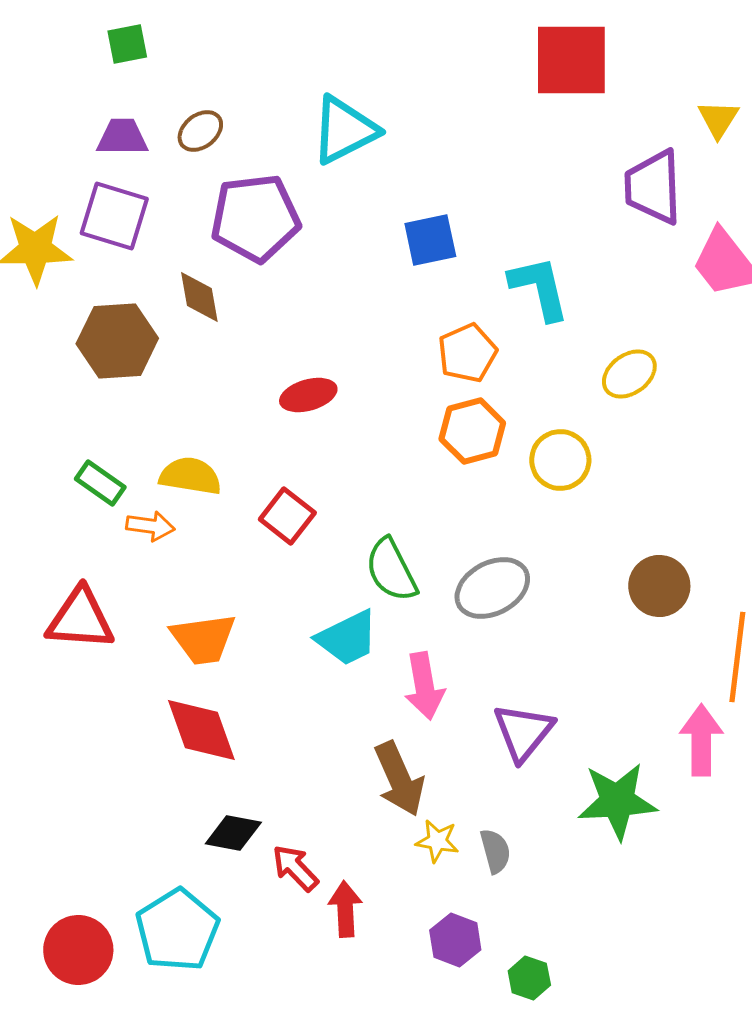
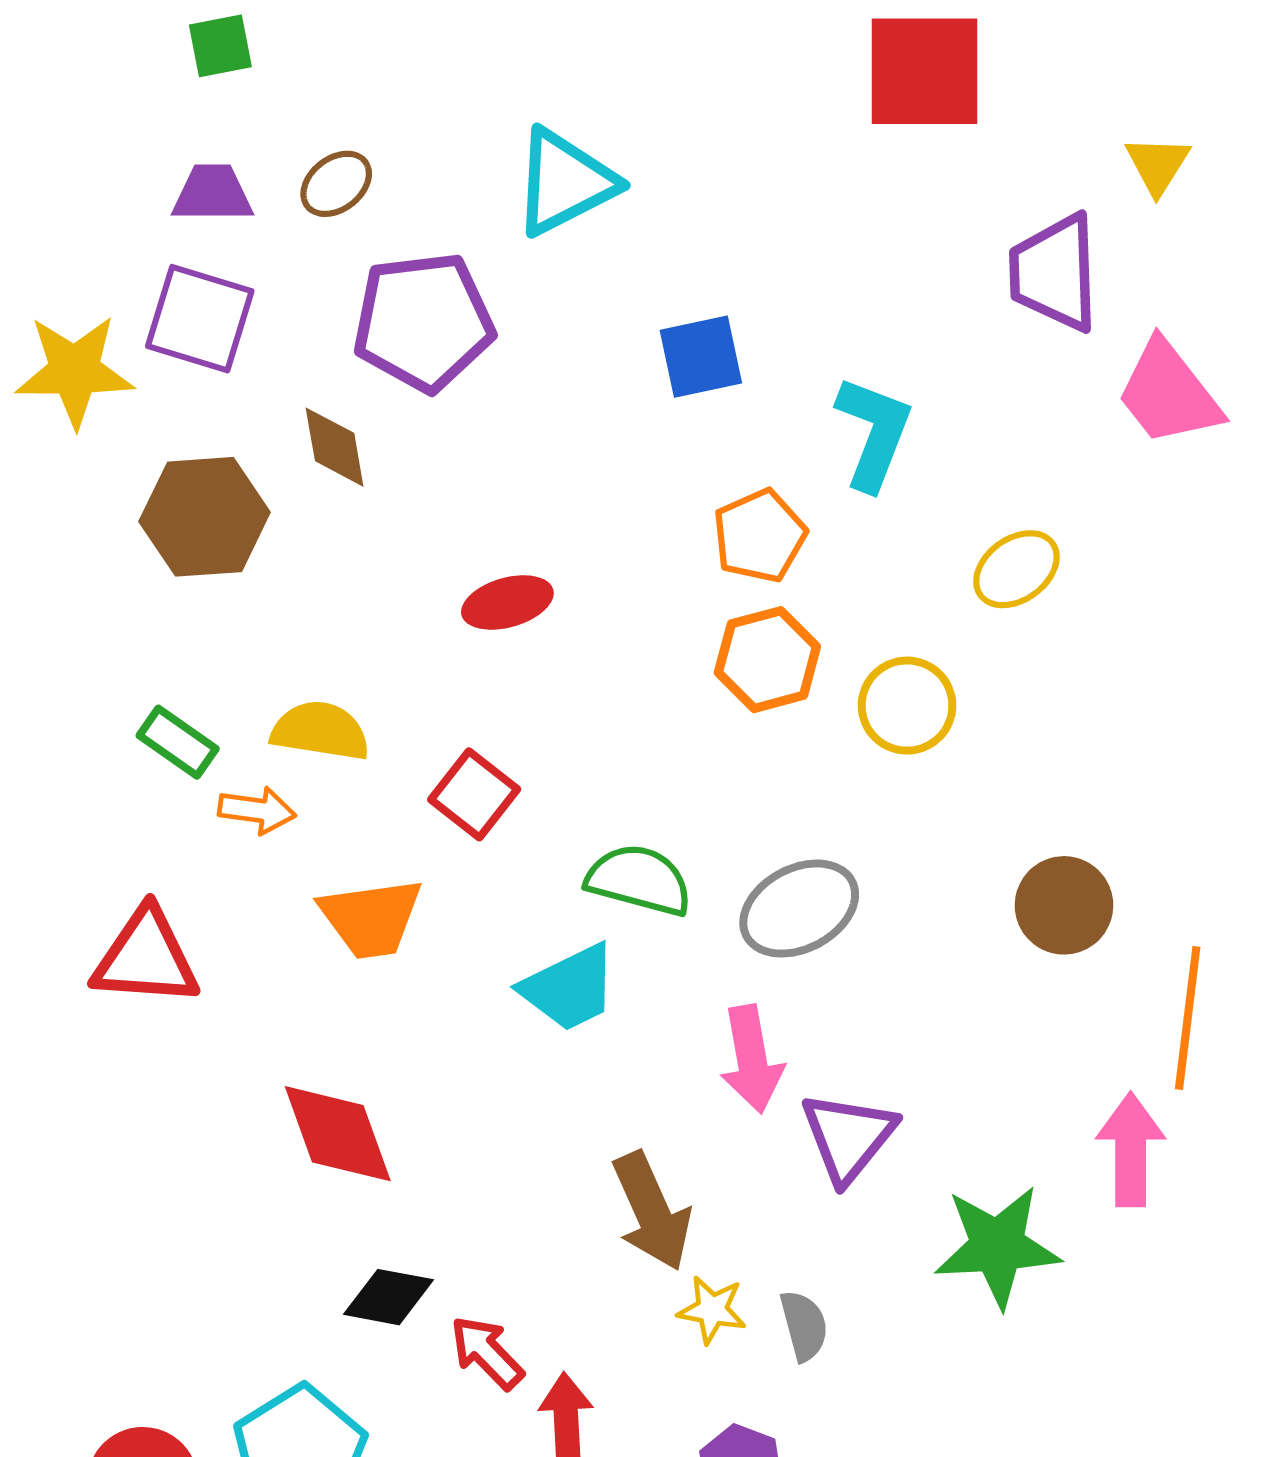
cyan L-shape: (539, 288) -> (874, 433), turned 34
green semicircle: (391, 570) -> (639, 880), turned 132
orange trapezoid: (203, 639) -> (371, 918), moved
pink arrow: (424, 686) -> (752, 1059), moved

